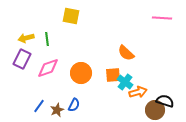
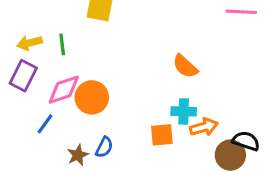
orange circle: (81, 73) -> (92, 97), moved
orange square: (113, 75) -> (162, 135), moved
cyan cross: (125, 82) -> (184, 111), turned -35
blue line: (39, 106) -> (45, 124), moved

